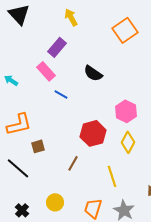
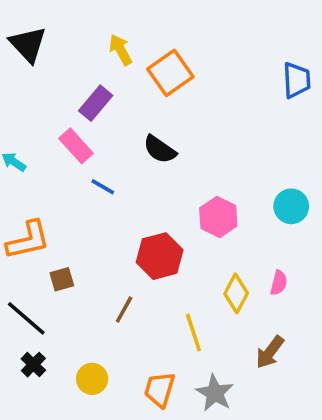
orange square: (125, 30) -> (170, 73), moved
yellow diamond: (128, 142) -> (236, 293), moved
black cross: (22, 210) -> (33, 365), moved

